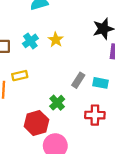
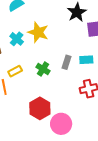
yellow star: (56, 40) -> (38, 32), size x1.5
green cross: (57, 103) -> (43, 69), moved

